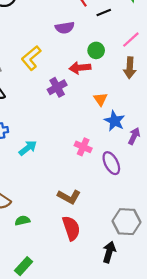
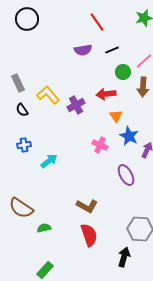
black line: (104, 12) -> (112, 50), moved
green circle: (96, 50) -> (123, 72), moved
yellow L-shape: (31, 58) -> (48, 95), moved, turned 90
red arrow: (80, 68) -> (106, 94), moved
pink cross: (83, 147) -> (100, 145), moved

